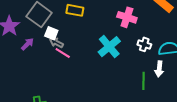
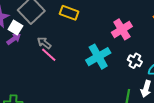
pink cross: (127, 17) -> (122, 29), turned 30
white square: (51, 33) -> (15, 28), moved

